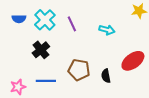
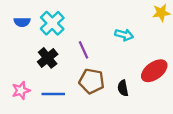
purple line: (72, 24) -> (83, 50), moved
pink star: (18, 87) -> (21, 90), moved

